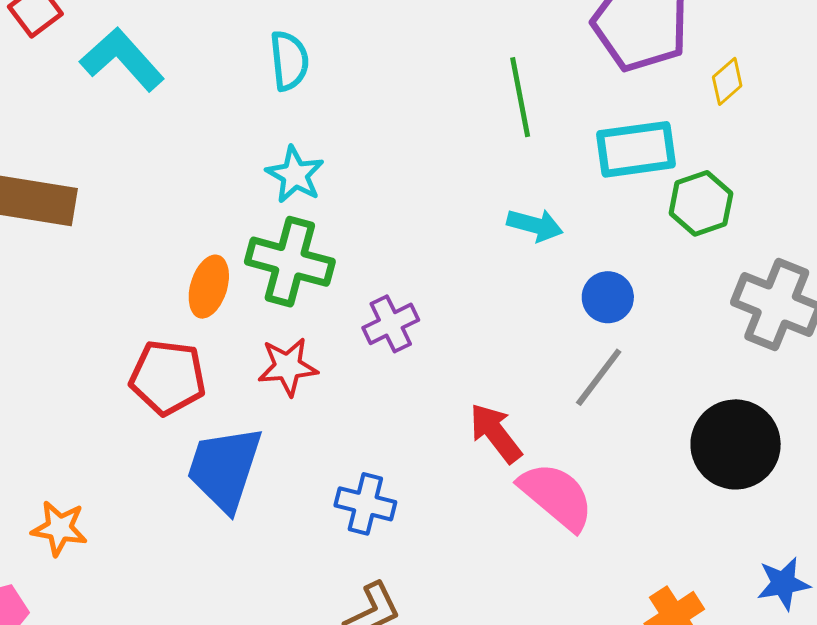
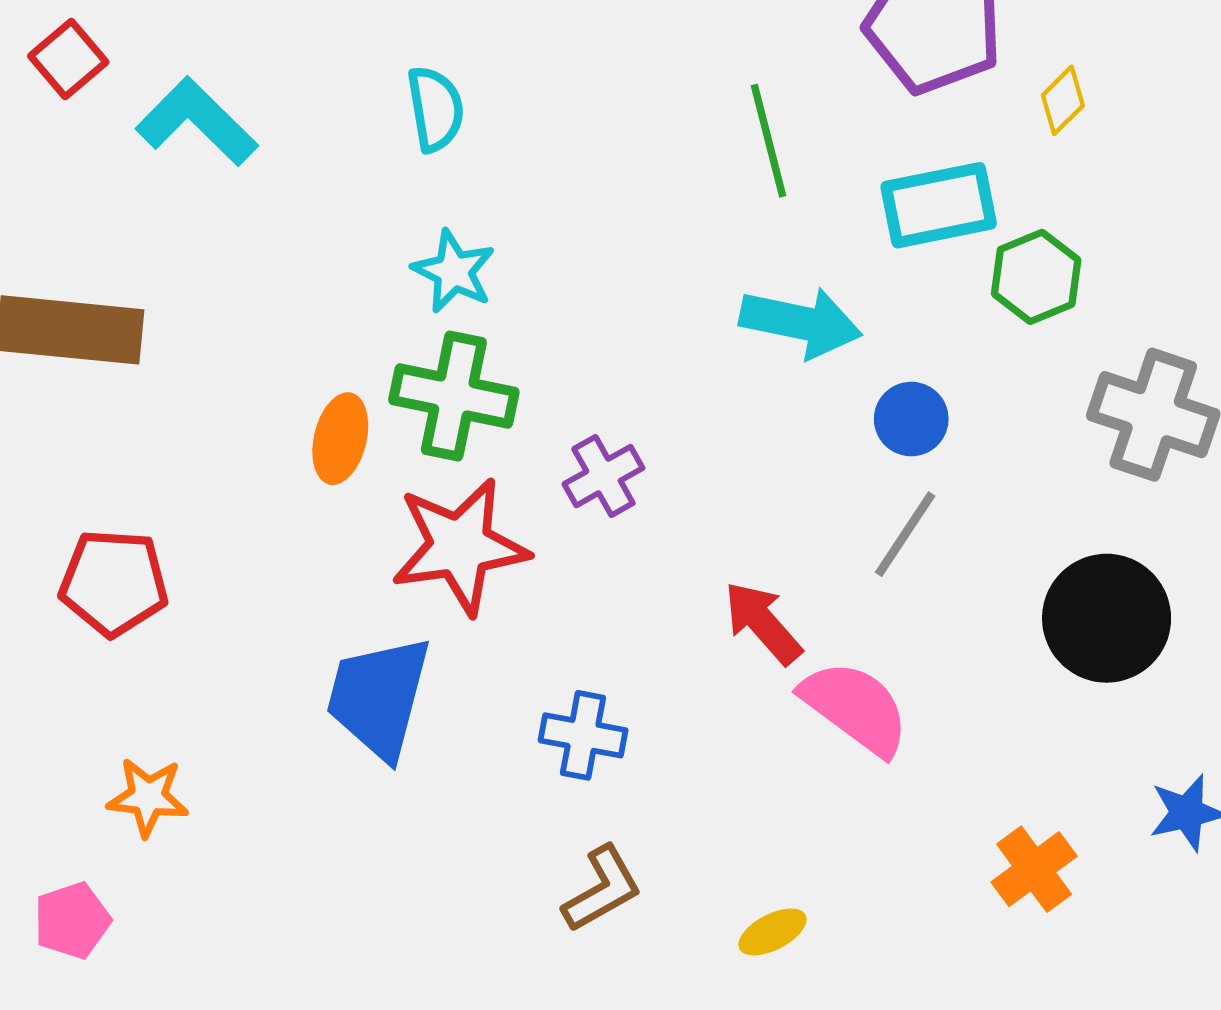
cyan arrow: (535, 225) -> (801, 322), size x1.5
red star: (288, 367) -> (460, 546), size x1.6
red pentagon: (168, 377) -> (114, 583), moved

